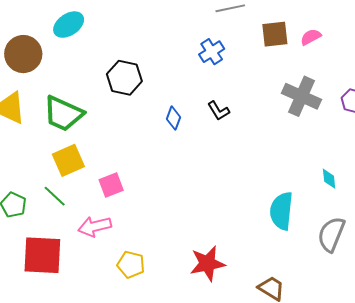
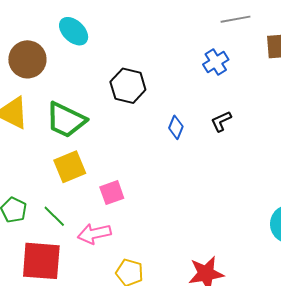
cyan ellipse: (69, 25) -> (74, 31), turned 76
black L-shape: (218, 111) -> (221, 121), turned 95
green line: (55, 196) -> (54, 216), moved

